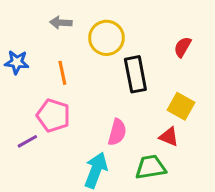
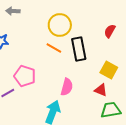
gray arrow: (61, 23) -> (13, 11), moved
orange line: (62, 73) -> (54, 48), moved, turned -49
green trapezoid: (151, 167) -> (111, 110), moved

